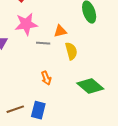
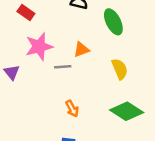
yellow semicircle: (71, 51) -> (120, 69), moved

